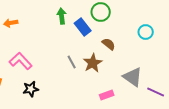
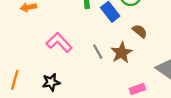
pink L-shape: (21, 61) -> (59, 42), moved

